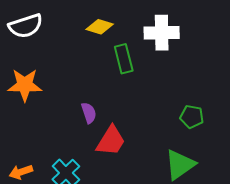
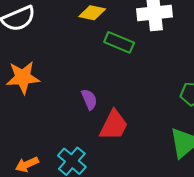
green rectangle: (124, 59) -> (119, 42), turned -48

